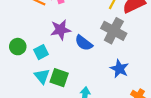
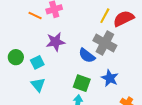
blue semicircle: (84, 43) -> (87, 56), moved
green square: (59, 78) -> (82, 83), moved

